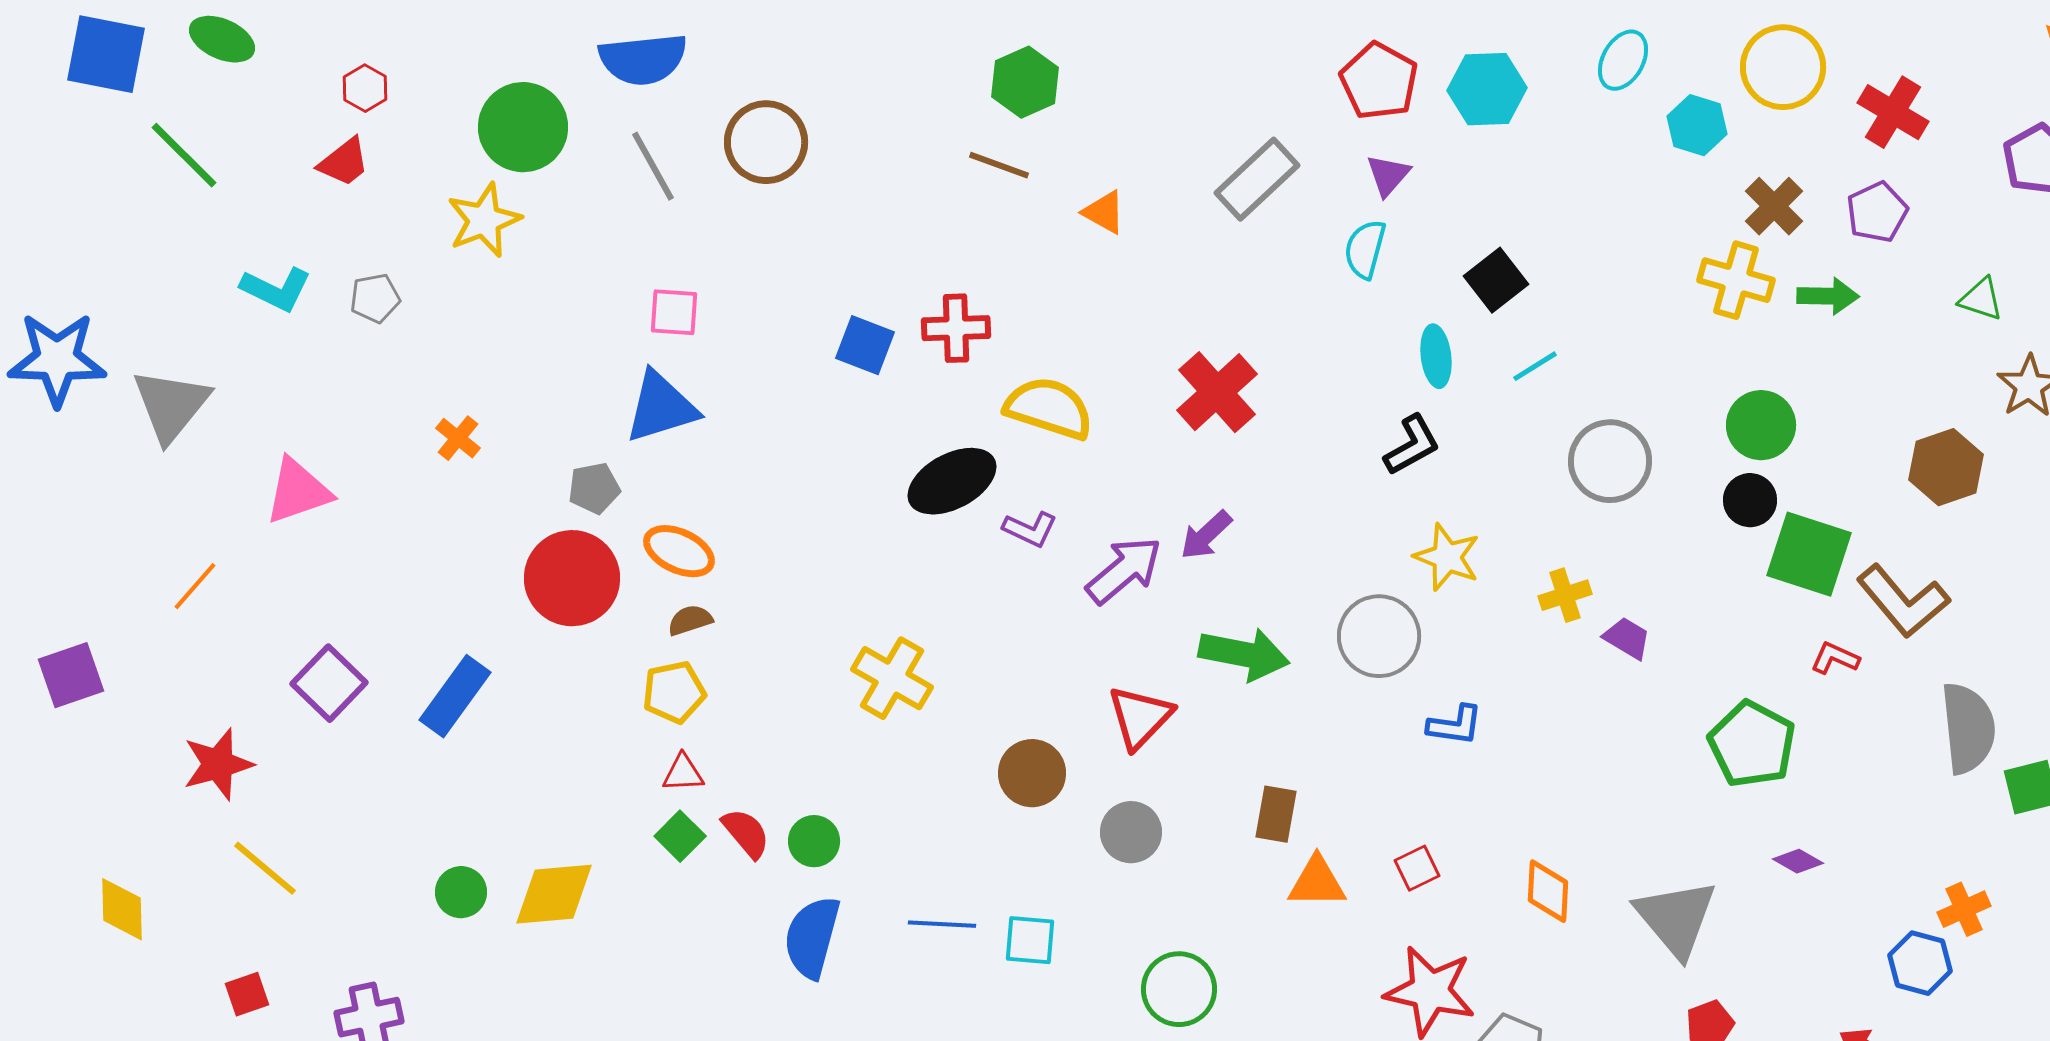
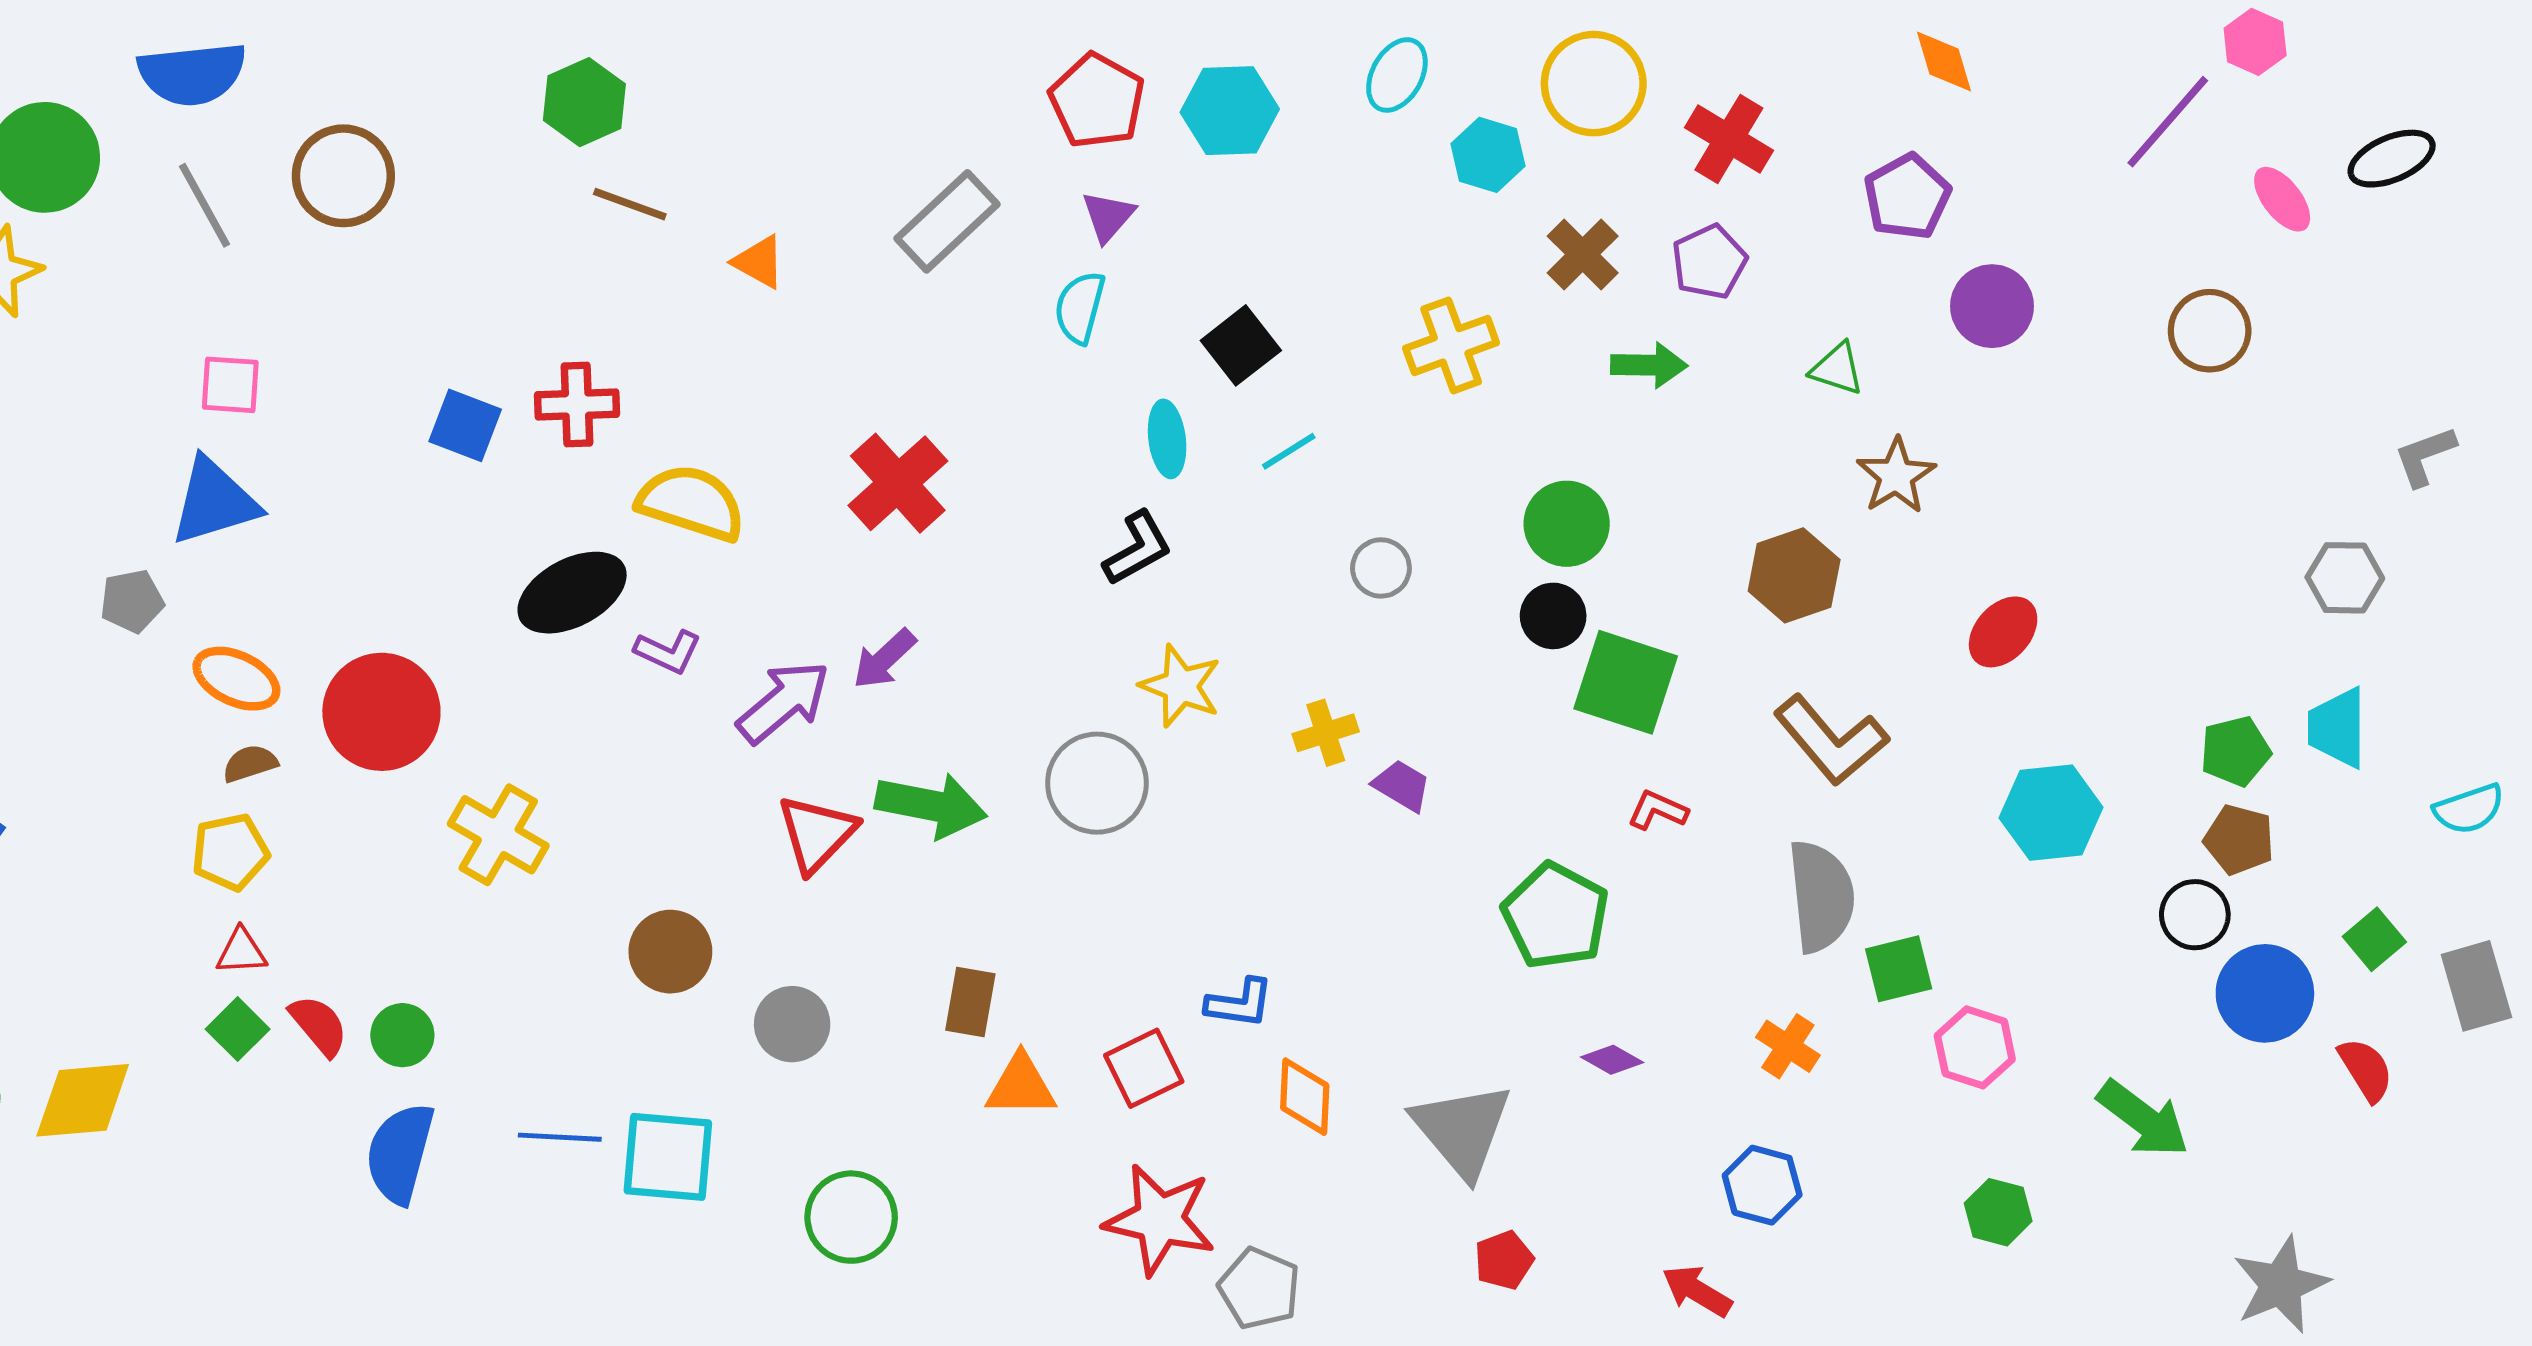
green hexagon: (1025, 82) -> (584, 102), moved
yellow cross: (1736, 280) -> (1451, 345), moved, turned -36
gray circle: (1610, 461) -> (1381, 568), size x0.6
red circle: (572, 578) -> (381, 712), moved
brown L-shape: (1903, 601) -> (1831, 740), moved
red triangle: (1140, 717) -> (817, 834), moved
blue L-shape: (1455, 725) -> (1240, 1003), moved
red square: (1417, 868) -> (1144, 1068), size x1.4
orange cross: (1964, 909) -> (1788, 1046), moved, turned -33
cyan square: (1030, 940) -> (668, 1157), size x1.5

